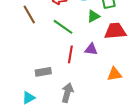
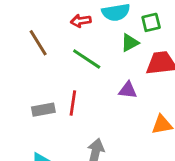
red line: (70, 54) -> (73, 103), moved
gray rectangle: (43, 72) -> (43, 110), moved

